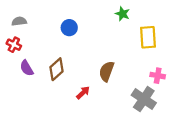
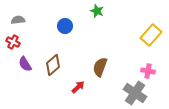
green star: (122, 14) -> (97, 11), moved
yellow rectangle: (148, 37) -> (151, 35), moved, turned 45

